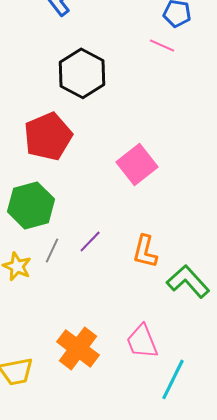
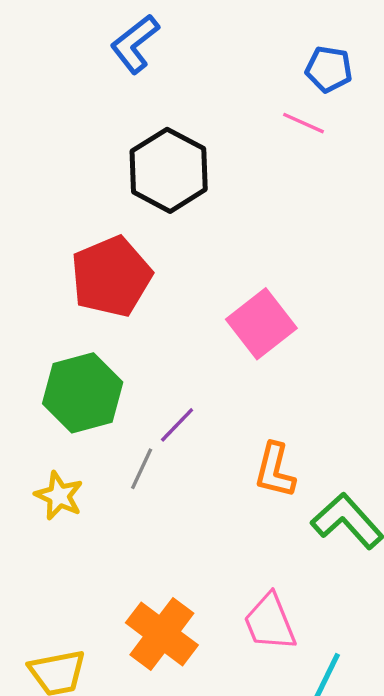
purple line: (90, 241) -> (177, 425), moved
gray line: (52, 250) -> (142, 469), moved

